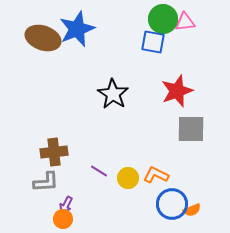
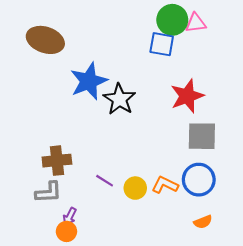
blue star: (77, 29) -> (89, 81), moved
blue circle: (172, 204) -> (199, 180), moved

